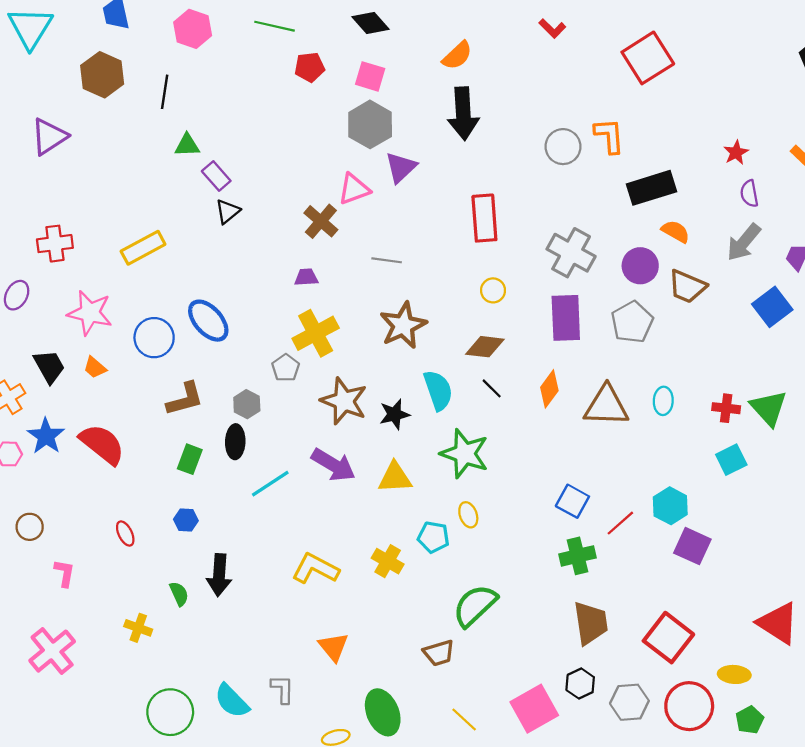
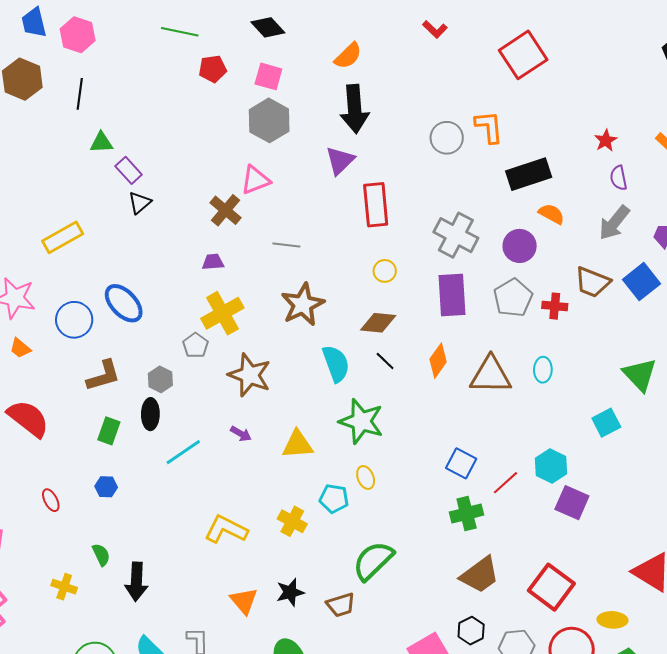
pink hexagon: (193, 29) -> (78, 35), moved
purple triangle: (401, 167) -> (340, 161), moved
brown trapezoid: (687, 286) -> (592, 282), moved
red cross: (726, 408) -> (555, 306), moved
black star: (395, 414) -> (290, 592), moved
purple arrow: (333, 465) -> (241, 434), size x0.5
black arrow: (219, 575) -> (136, 582), moved
brown trapezoid: (591, 623) -> (480, 575), turned 63

